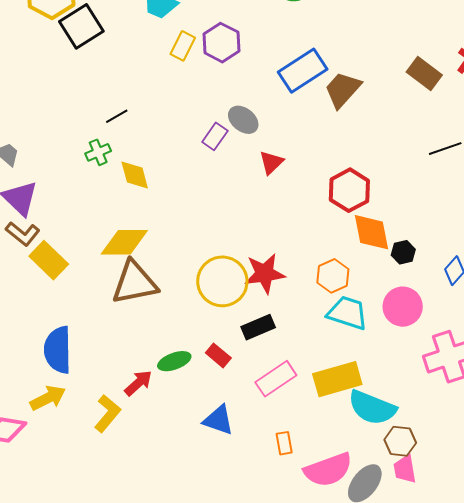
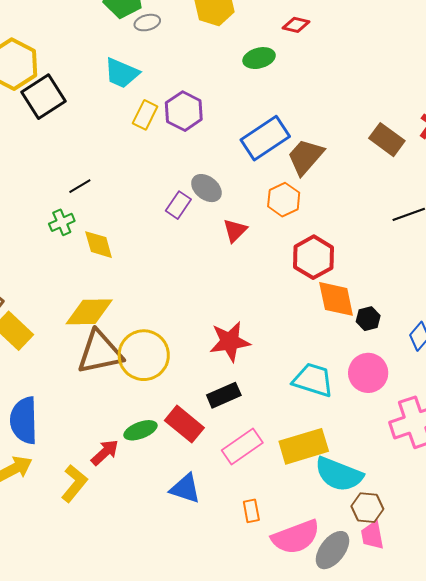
orange hexagon: (333, 276) -> (284, 200), moved
yellow circle: (222, 281) -> (144, 355), moved
red rectangle: (218, 355) -> (184, 424), size x1.5

